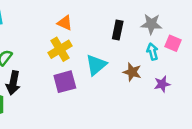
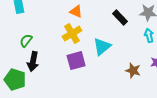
black rectangle: (118, 30) -> (120, 18), turned -56
brown star: (132, 72) -> (133, 71), moved

